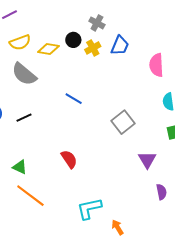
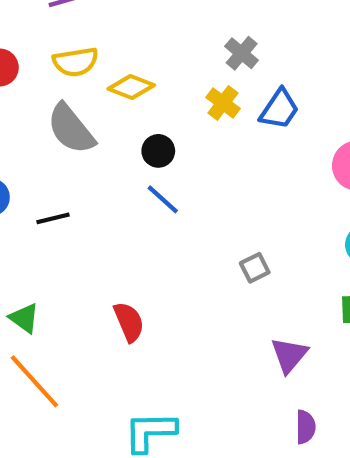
black circle: (73, 40) -> (158, 151), moved
yellow cross: (93, 48) -> (223, 103), turned -35
gray square: (123, 122) -> (255, 268), size x0.6

